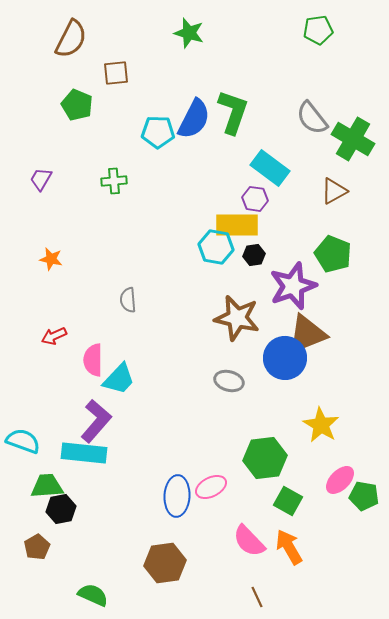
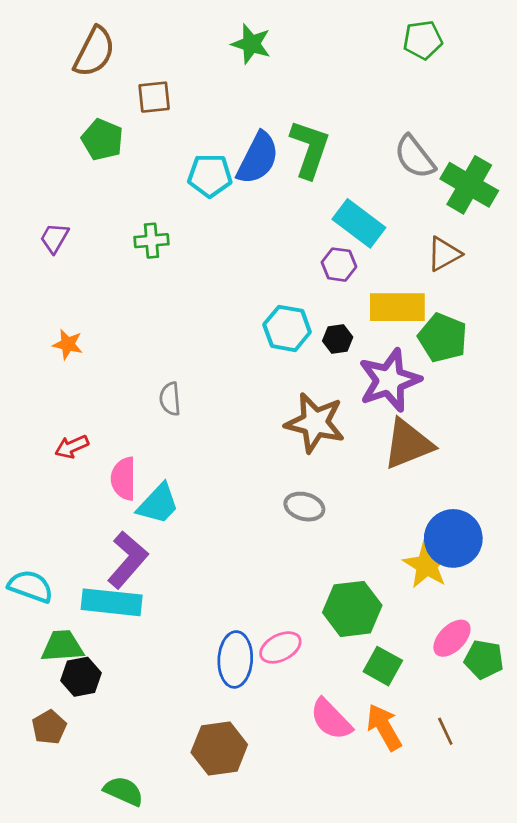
yellow rectangle: (237, 225) -> (397, 307), moved
blue circle: (285, 358) -> (453, 538), moved
brown line: (257, 597) -> (445, 731), moved

